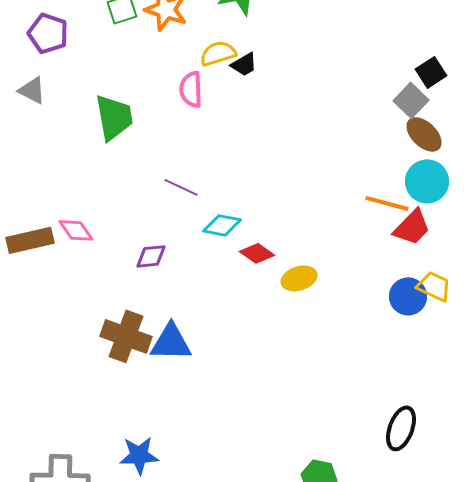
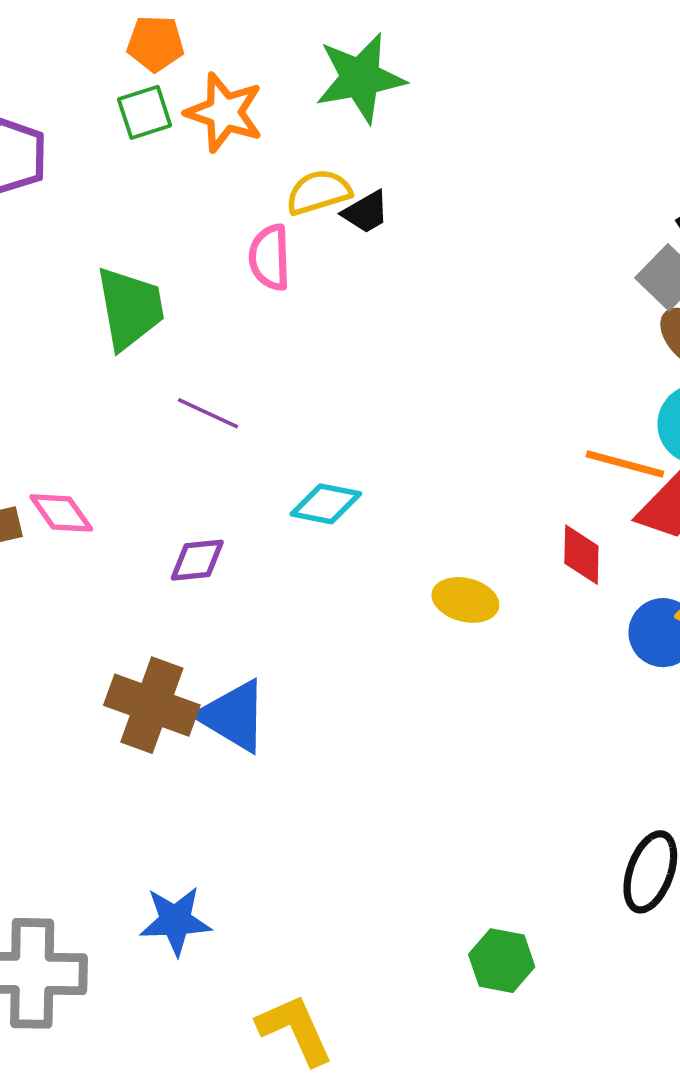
purple line: (181, 187) -> (208, 413), moved
red diamond: (257, 253) -> (581, 555), moved, turned 56
yellow ellipse: (299, 278) -> (465, 600), turned 32
blue triangle: (171, 342) -> (233, 716), turned 30

